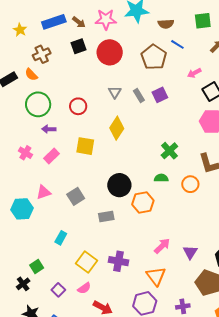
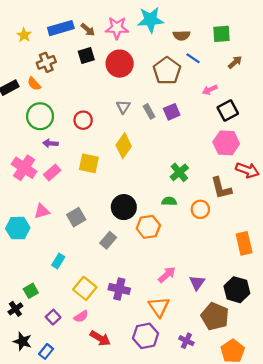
pink cross: (25, 153) -> (24, 168), size x1.6
gray rectangle: (106, 217) -> (108, 240), turned -42
purple cross: (183, 306) -> (186, 341), turned 32

